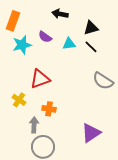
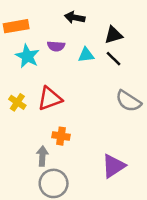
orange rectangle: (13, 21) -> (16, 26), turned 60
purple semicircle: (45, 37) -> (56, 46), turned -32
cyan star: (22, 45) -> (27, 56), turned -30
yellow cross: (19, 100) -> (17, 102), moved

